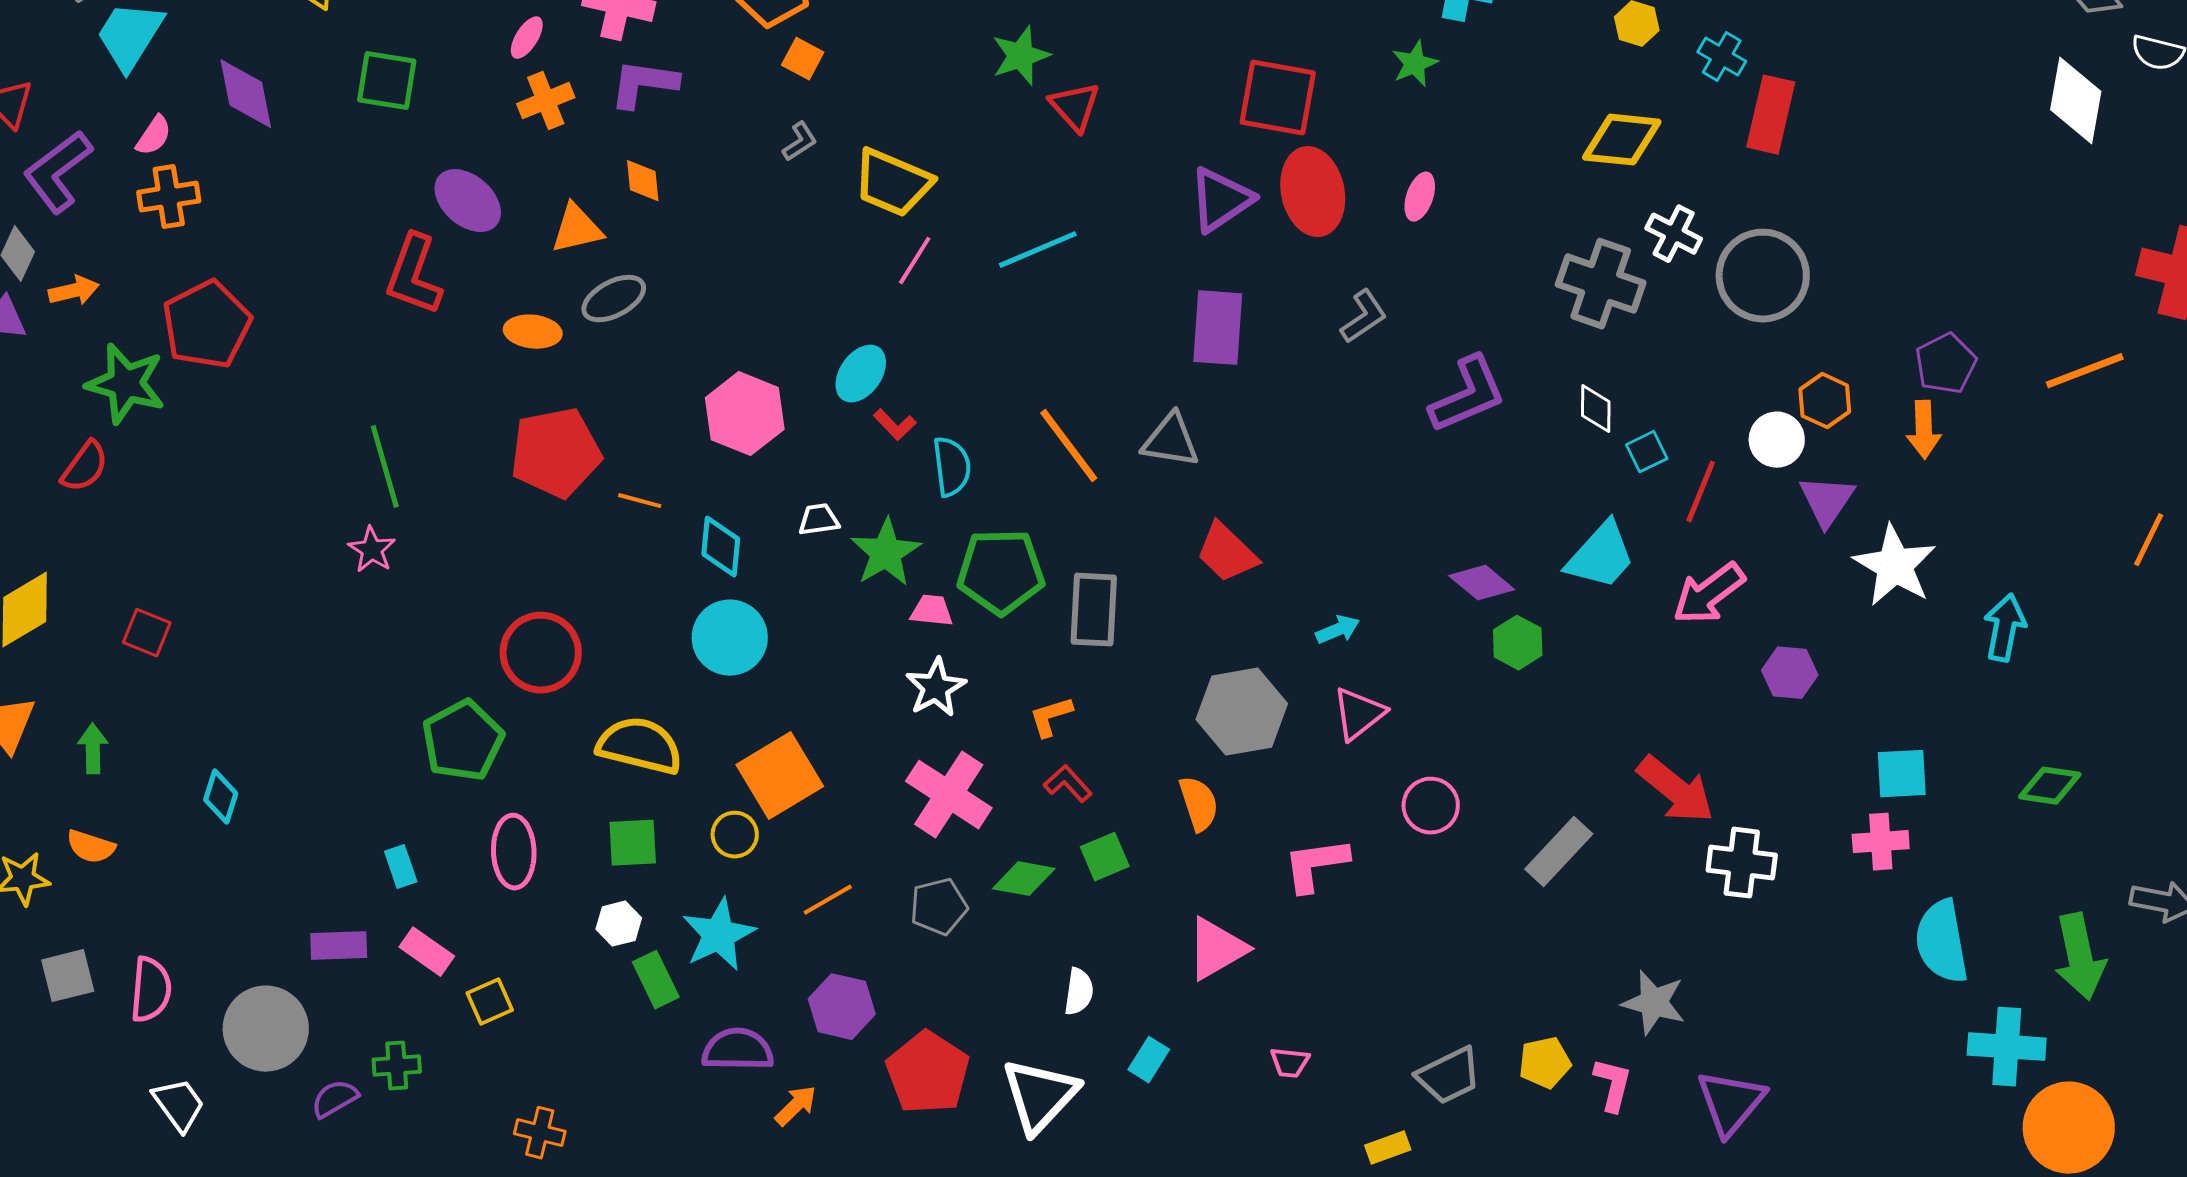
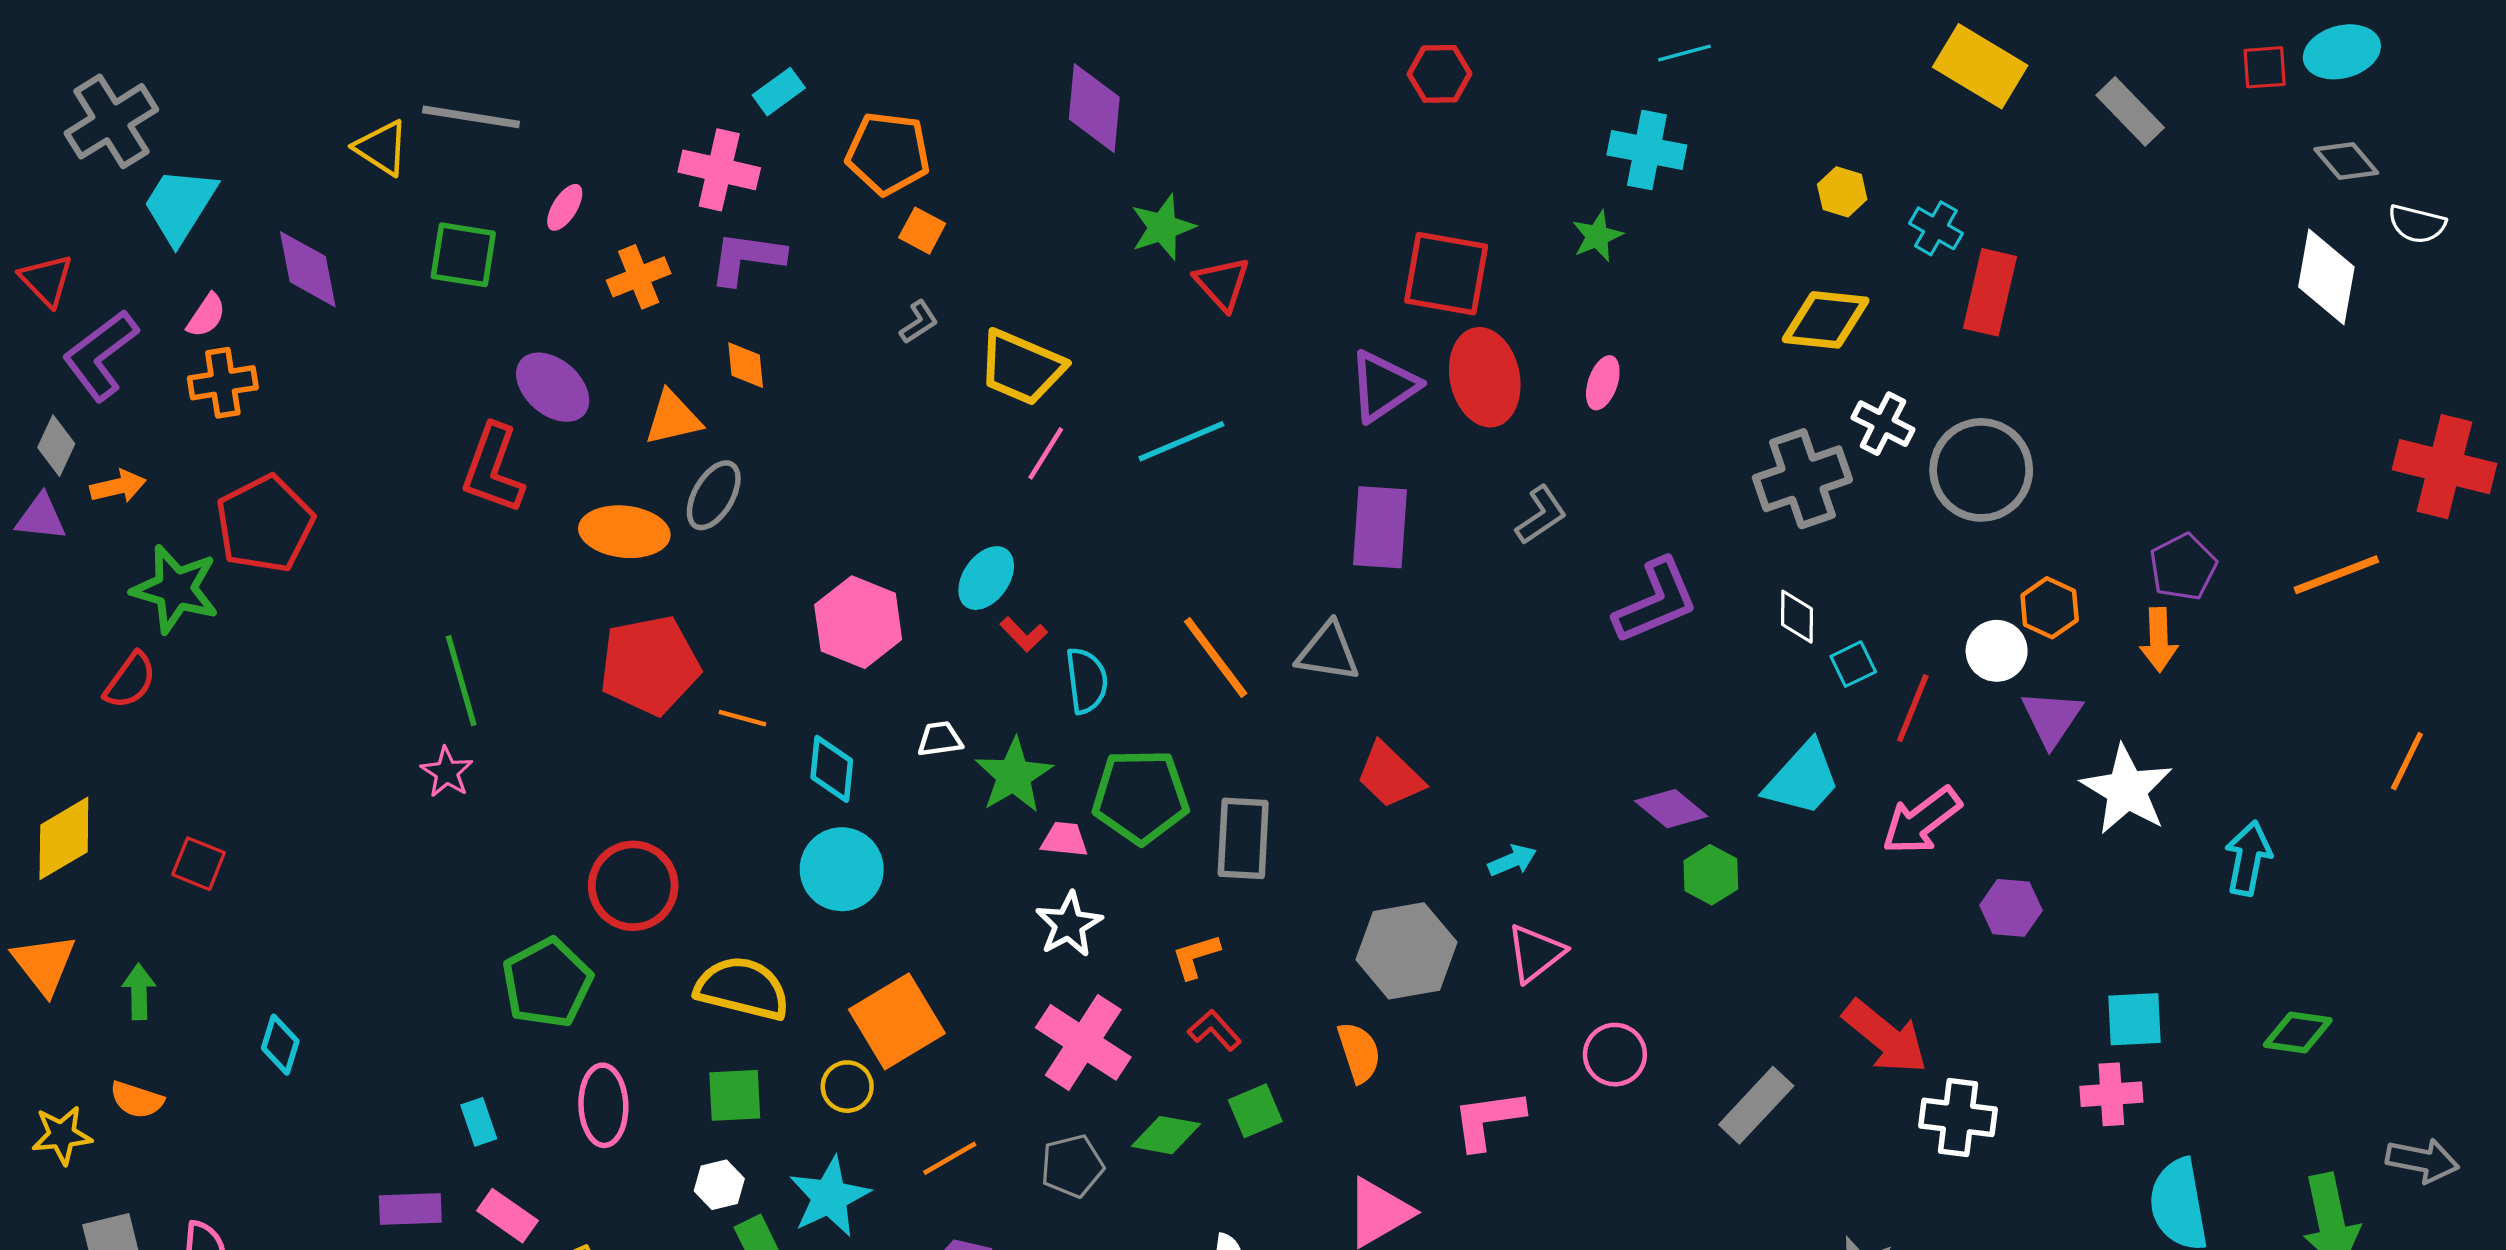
pink ellipse: (527, 38) -> (565, 207), moved
gray cross: (1601, 284) -> (1802, 479), turned -38
gray ellipse: (614, 299) -> (714, 495), turned -32
orange ellipse: (533, 332) -> (624, 532), size x1.4

